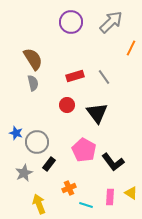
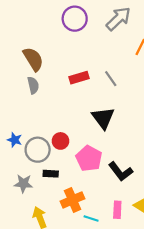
red circle: (67, 105) -> (60, 141), moved
black rectangle: (49, 164) -> (51, 174), turned 56
gray star: (24, 173) -> (23, 184), turned 30
orange cross: (69, 188) -> (73, 200), size x1.5

